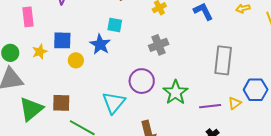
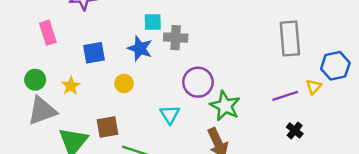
gray cross: (159, 45) -> (176, 38), moved, turned 36
yellow star: (40, 52) -> (71, 86), moved
yellow circle: (76, 60) -> (124, 83), moved
green star: (176, 92) -> (225, 106), moved
cyan triangle: (114, 103) -> (170, 114), size x0.7

